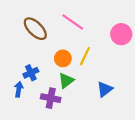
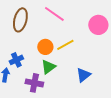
brown ellipse: (35, 29) -> (20, 20), turned 60
yellow line: (85, 56) -> (65, 45), turned 36

